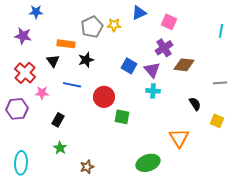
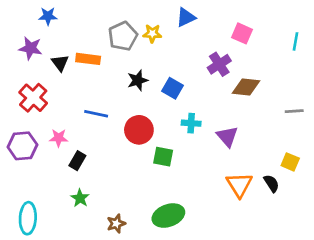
pink square: (169, 22) -> (242, 33), moved
black star: (86, 60) -> (138, 80), moved
black triangle: (53, 61) -> (60, 63), moved
purple triangle: (152, 70) -> (227, 137), moved
cyan cross: (153, 91) -> (191, 123), moved
pink star: (42, 93) -> (59, 138), moved
black semicircle: (195, 104) -> (271, 183), moved
green ellipse: (148, 163) -> (168, 216), moved

